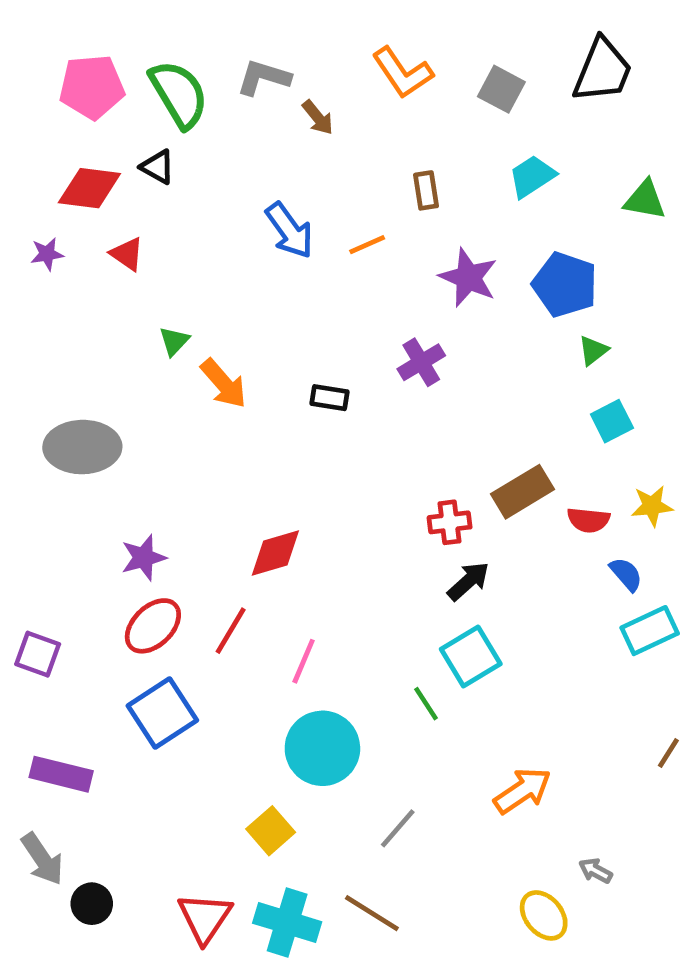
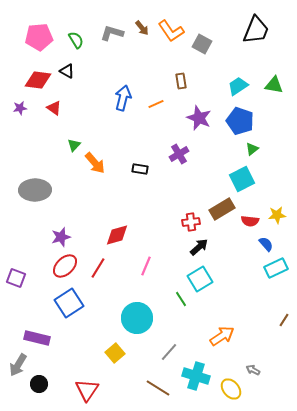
gray square: (501, 89) -> (202, 44), moved
green semicircle: (179, 94) -> (76, 40), size x0.6
brown arrow: (318, 117) -> (142, 28), moved
cyan trapezoid: (532, 176) -> (238, 86), moved
blue arrow: (289, 230) -> (123, 98), turned -130
cyan square: (612, 421) -> (242, 179), moved, size x1.4
pink line: (304, 661) -> (146, 266), moved
purple rectangle: (61, 774) -> (37, 338), moved
gray arrow: (42, 859) -> (18, 365), turned 65
cyan cross: (287, 922) -> (196, 376), moved

